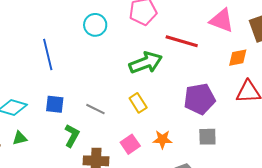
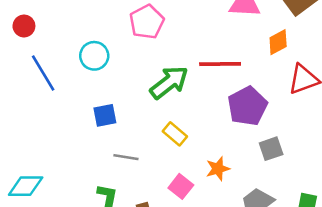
red line: (182, 41) -> (220, 64), moved
blue line: (48, 55) -> (43, 73), moved
blue square: (55, 104) -> (105, 115), moved

